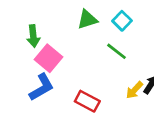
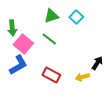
green line: (116, 51) -> (49, 39), moved
yellow arrow: (134, 90) -> (82, 77), moved, turned 32

